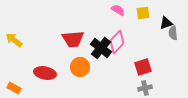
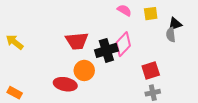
gray semicircle: (173, 33) -> (171, 35), moved
black cross: (101, 48) -> (106, 50), turned 35
red ellipse: (45, 73) -> (65, 84), moved

